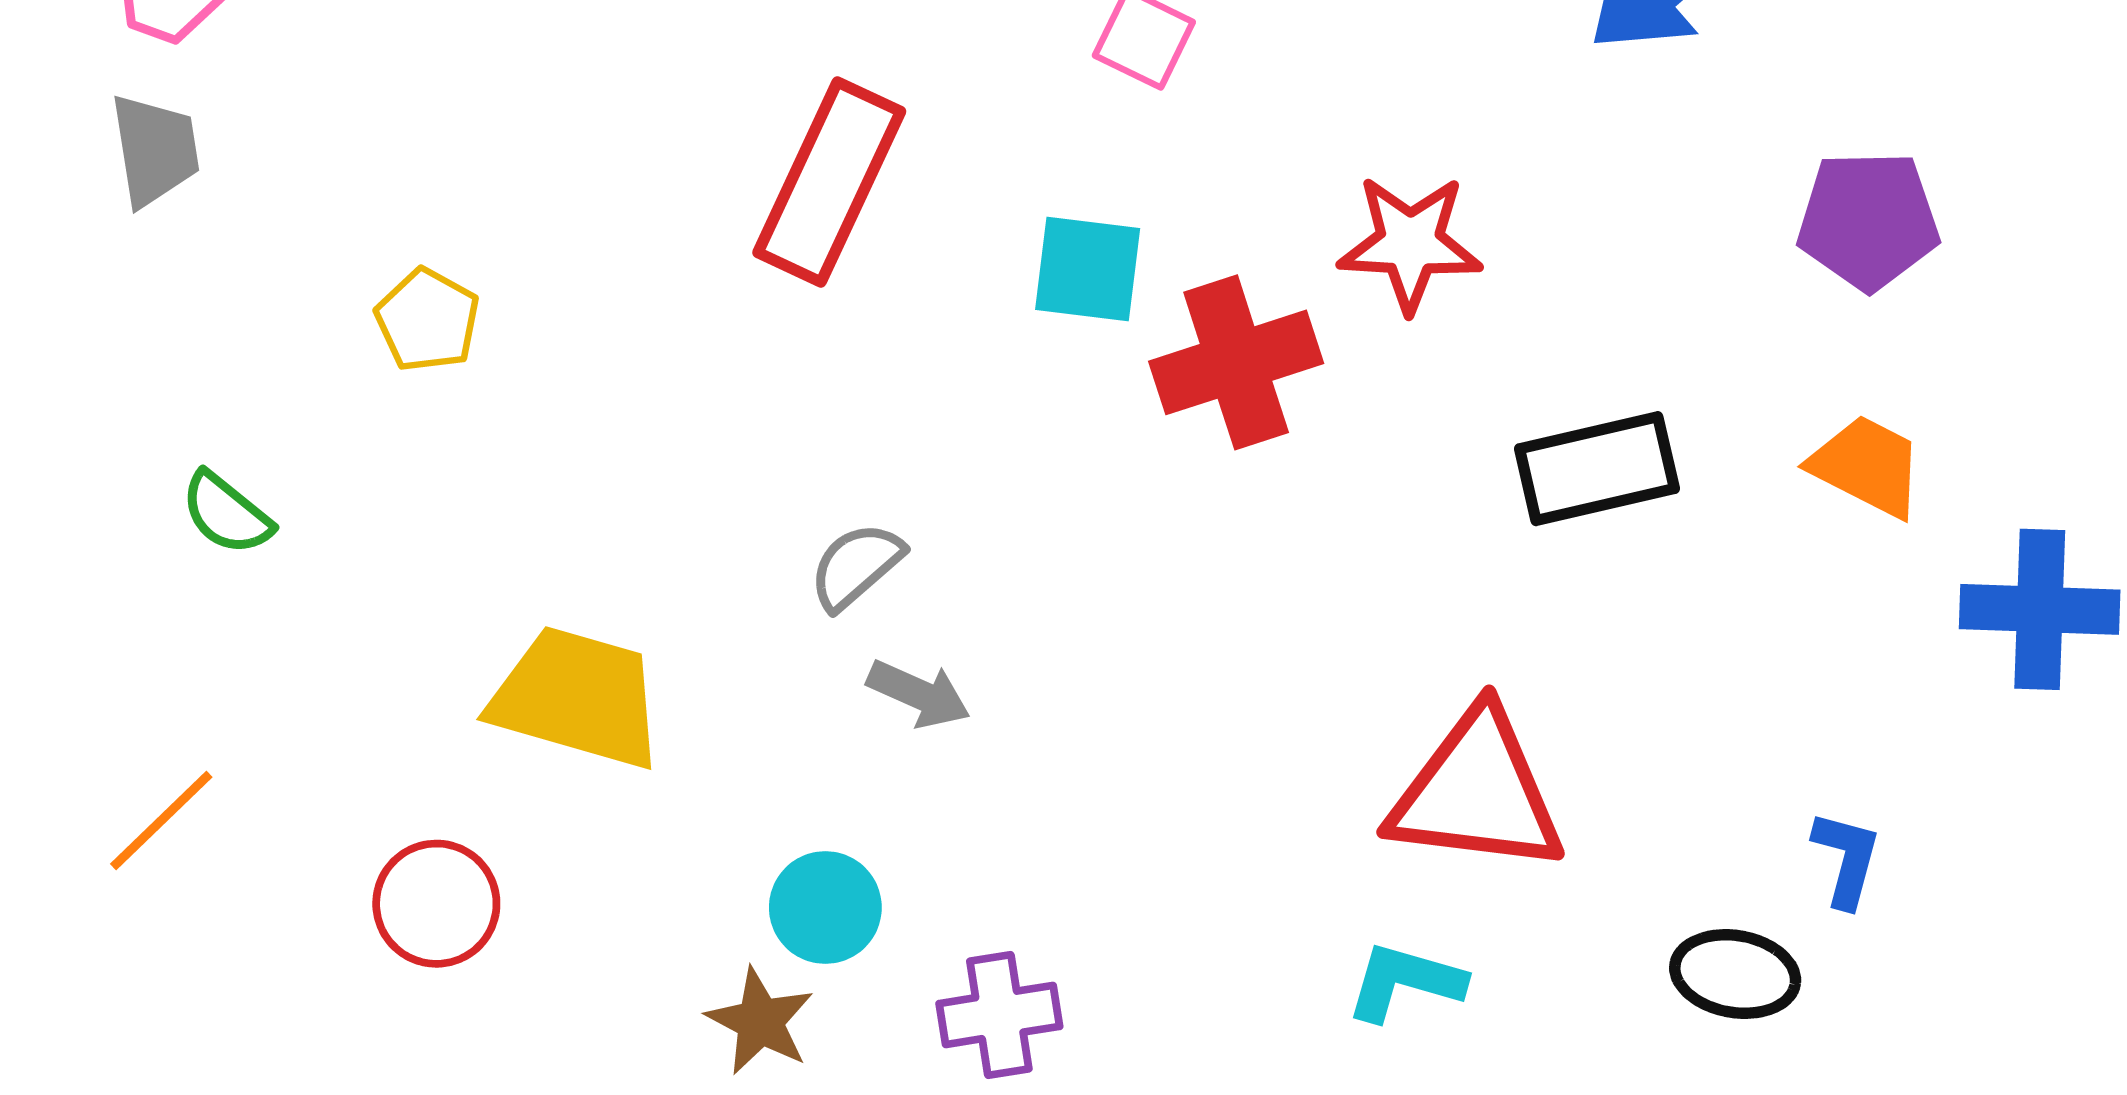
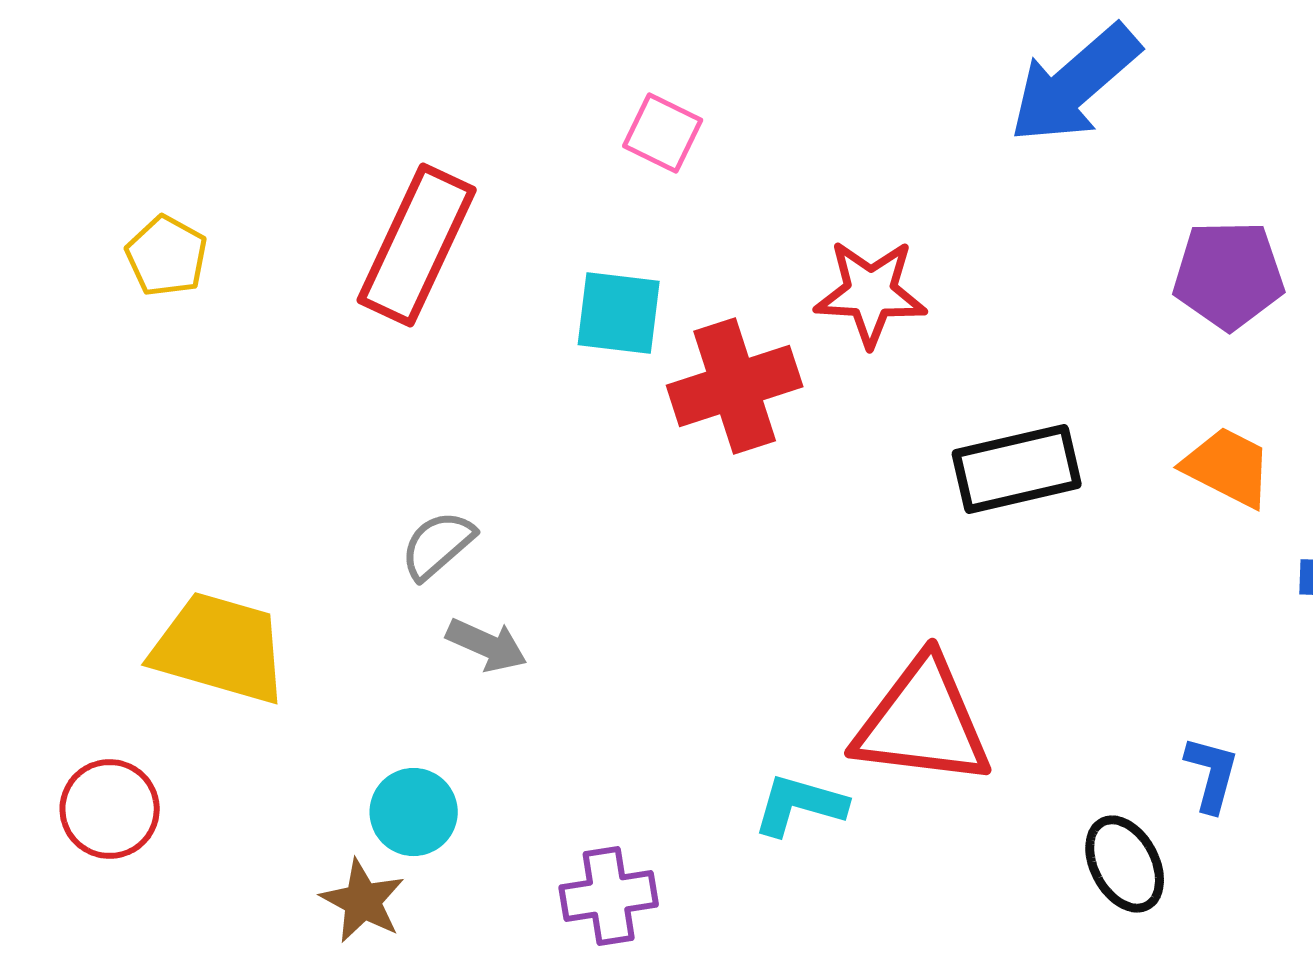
yellow pentagon: (427, 320) -> (167, 256), moved
black ellipse: (1735, 974) -> (1125, 864), turned 52
cyan L-shape: (1405, 982) -> (800, 805), moved
purple cross: (999, 1015) -> (609, 896), moved

